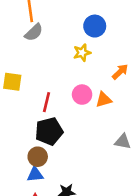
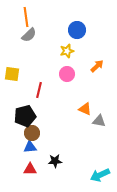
pink circle: (82, 95) -> (67, 74), moved
orange triangle: (104, 100) -> (85, 109), moved, turned 40
black pentagon: (49, 131) -> (25, 116), moved

